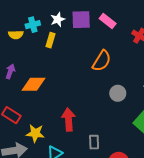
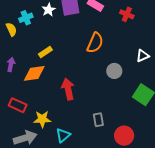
yellow semicircle: (16, 35) -> (11, 29), turned -104
yellow rectangle: (50, 40) -> (45, 52), moved, turned 48
red arrow: (68, 119) -> (68, 89), moved

